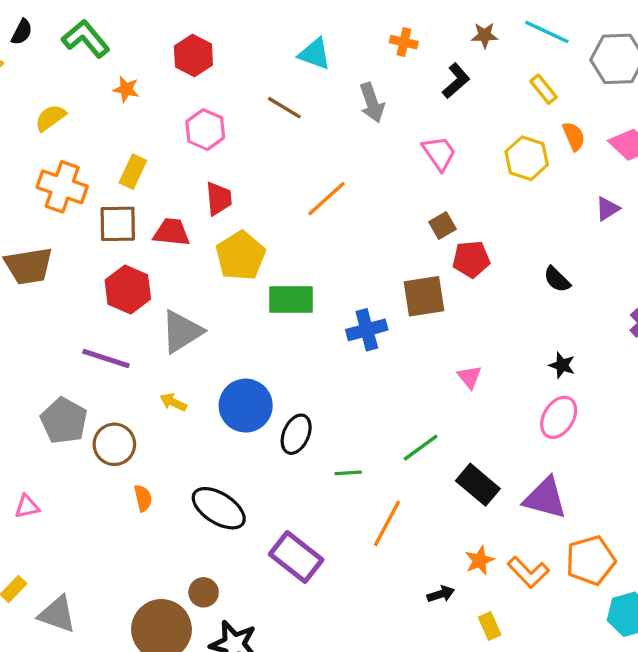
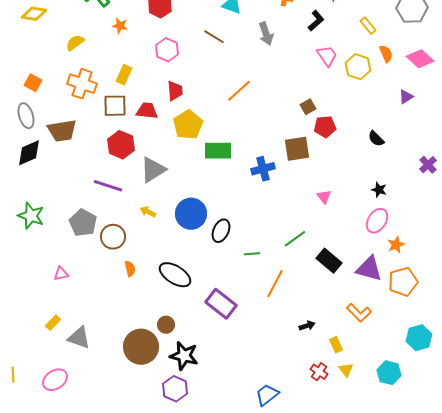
pink trapezoid: (439, 153) -> (327, 56), moved
orange star: (480, 560) -> (396, 245), moved
orange pentagon: (591, 560) -> (403, 282), moved

